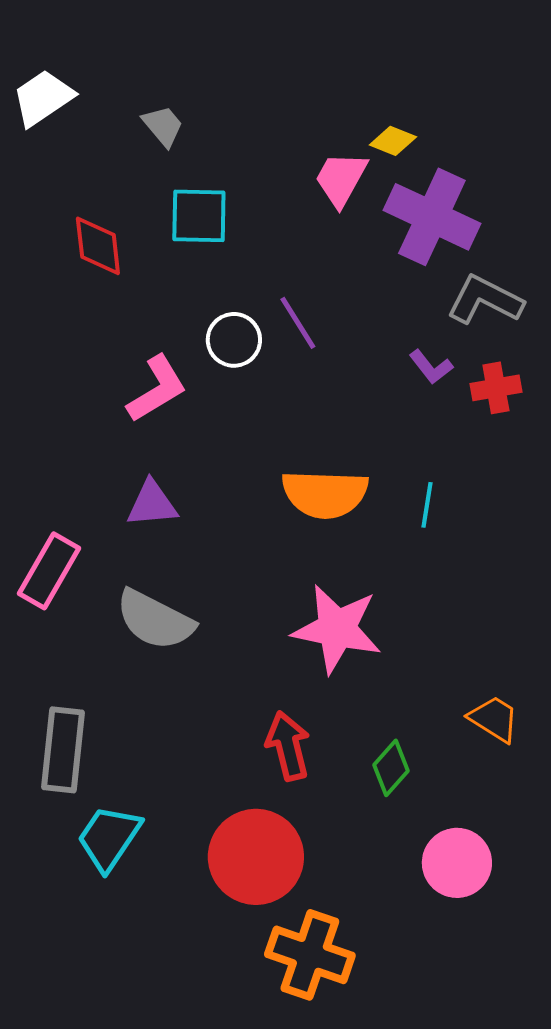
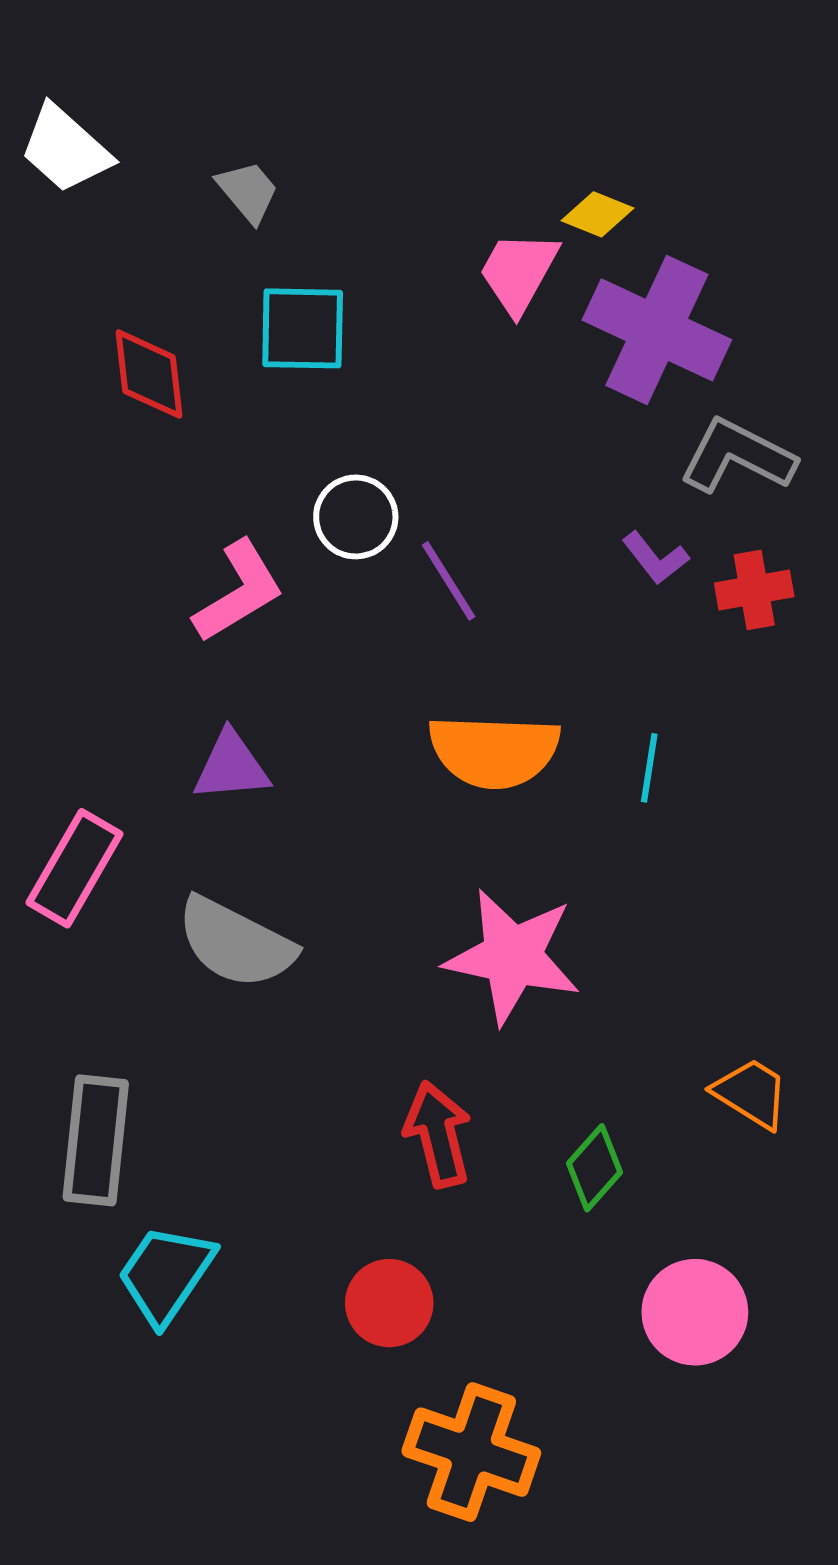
white trapezoid: (43, 98) -> (65, 149), turned -104
purple line: (298, 323) -> (449, 581), moved
red circle: (256, 857) -> (389, 1303), size x0.6

